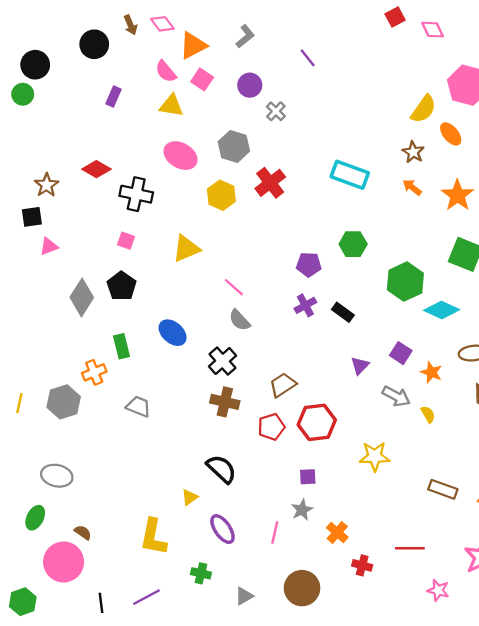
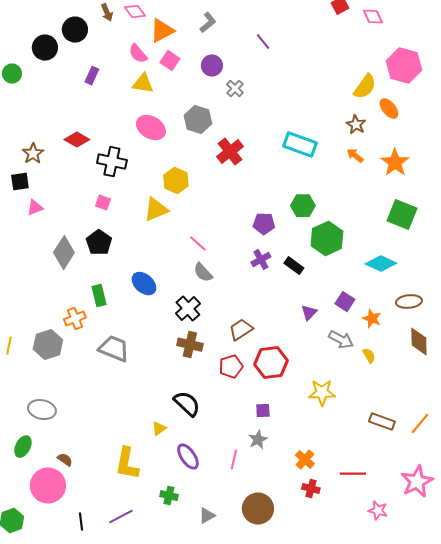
black circle: (35, 65) -> (45, 48), moved
yellow hexagon: (221, 195) -> (176, 181), moved
green hexagon: (405, 282) -> (327, 239), moved
gray trapezoid: (139, 406) -> (114, 349), size x1.4
orange cross: (337, 532) -> (305, 460), moved

